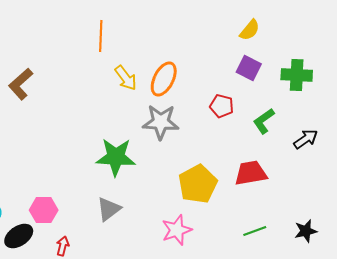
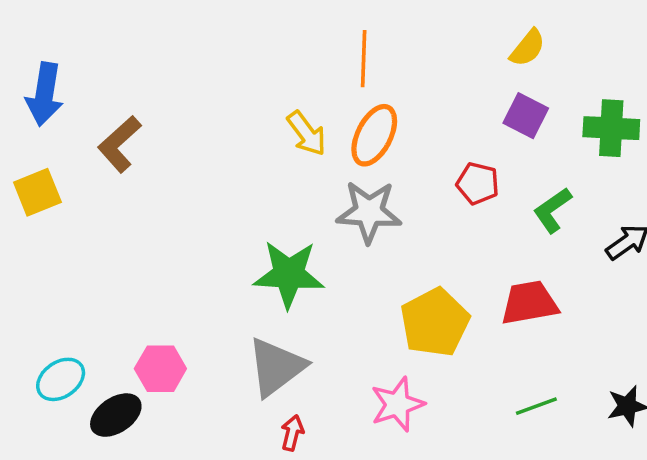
orange line: (101, 36) -> (364, 59), moved
gray triangle: (109, 209) -> (276, 367), size x1.4
red arrow: (63, 246) -> (292, 433), moved

